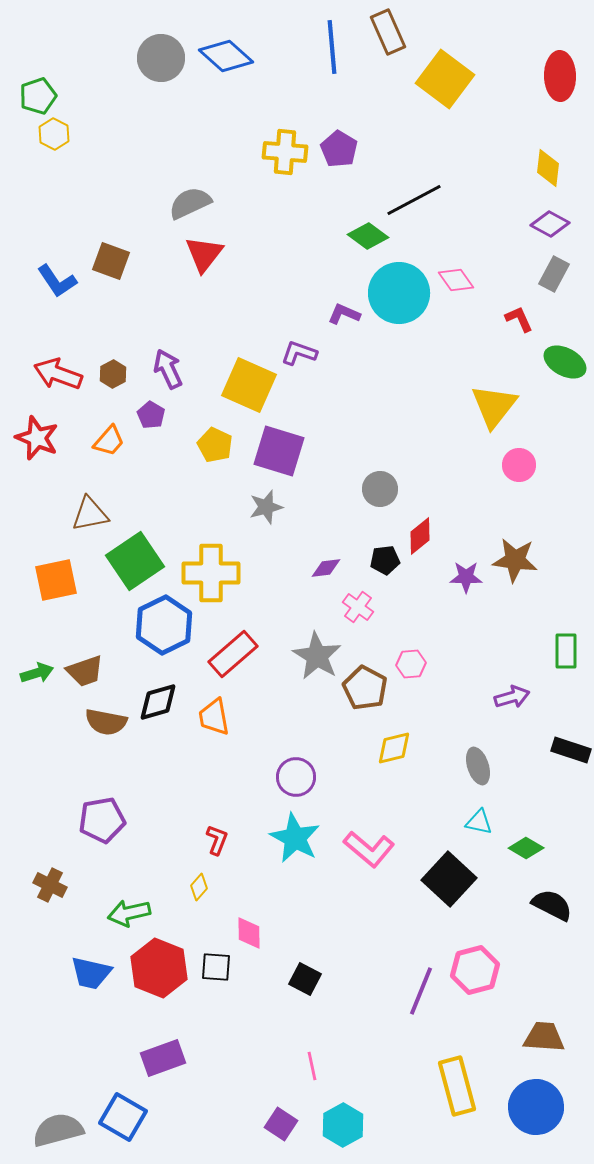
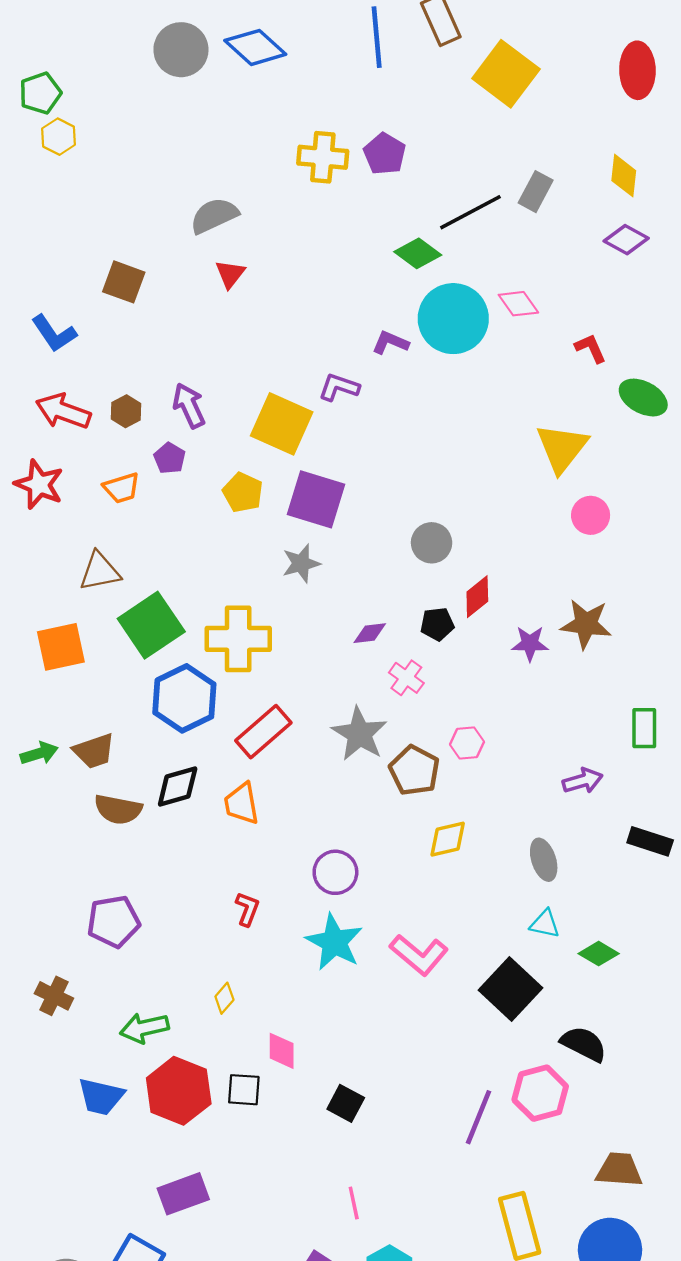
red triangle: (204, 254) -> (230, 274), size x0.7
gray rectangle: (554, 274) -> (536, 192), moved
blue L-shape: (57, 281) -> (54, 333), moved
orange trapezoid: (109, 441) -> (121, 488), turned 32
red L-shape: (217, 840) -> (247, 909), moved
black semicircle: (552, 905) -> (584, 1044), moved

